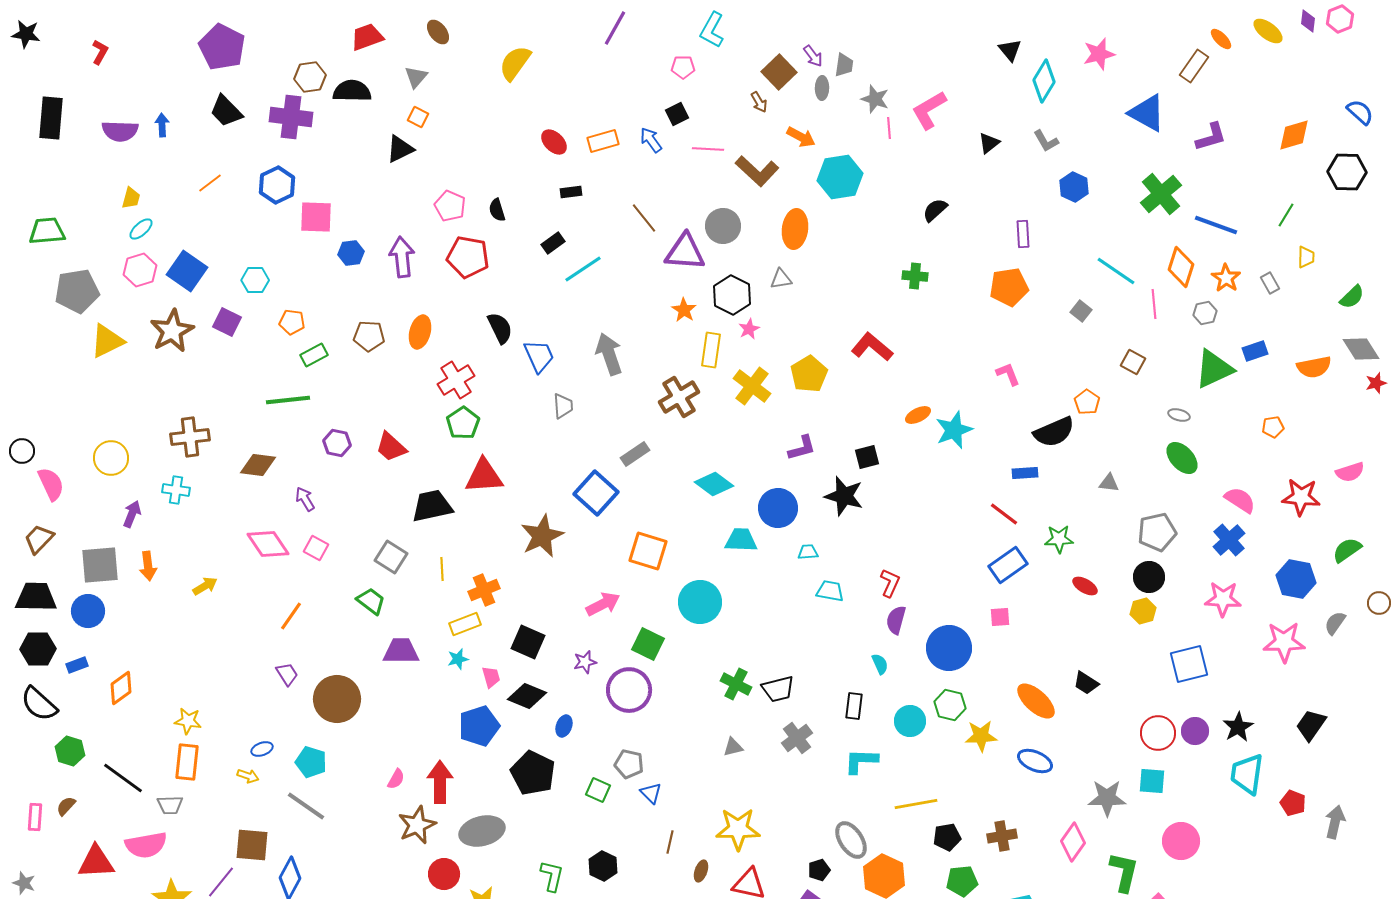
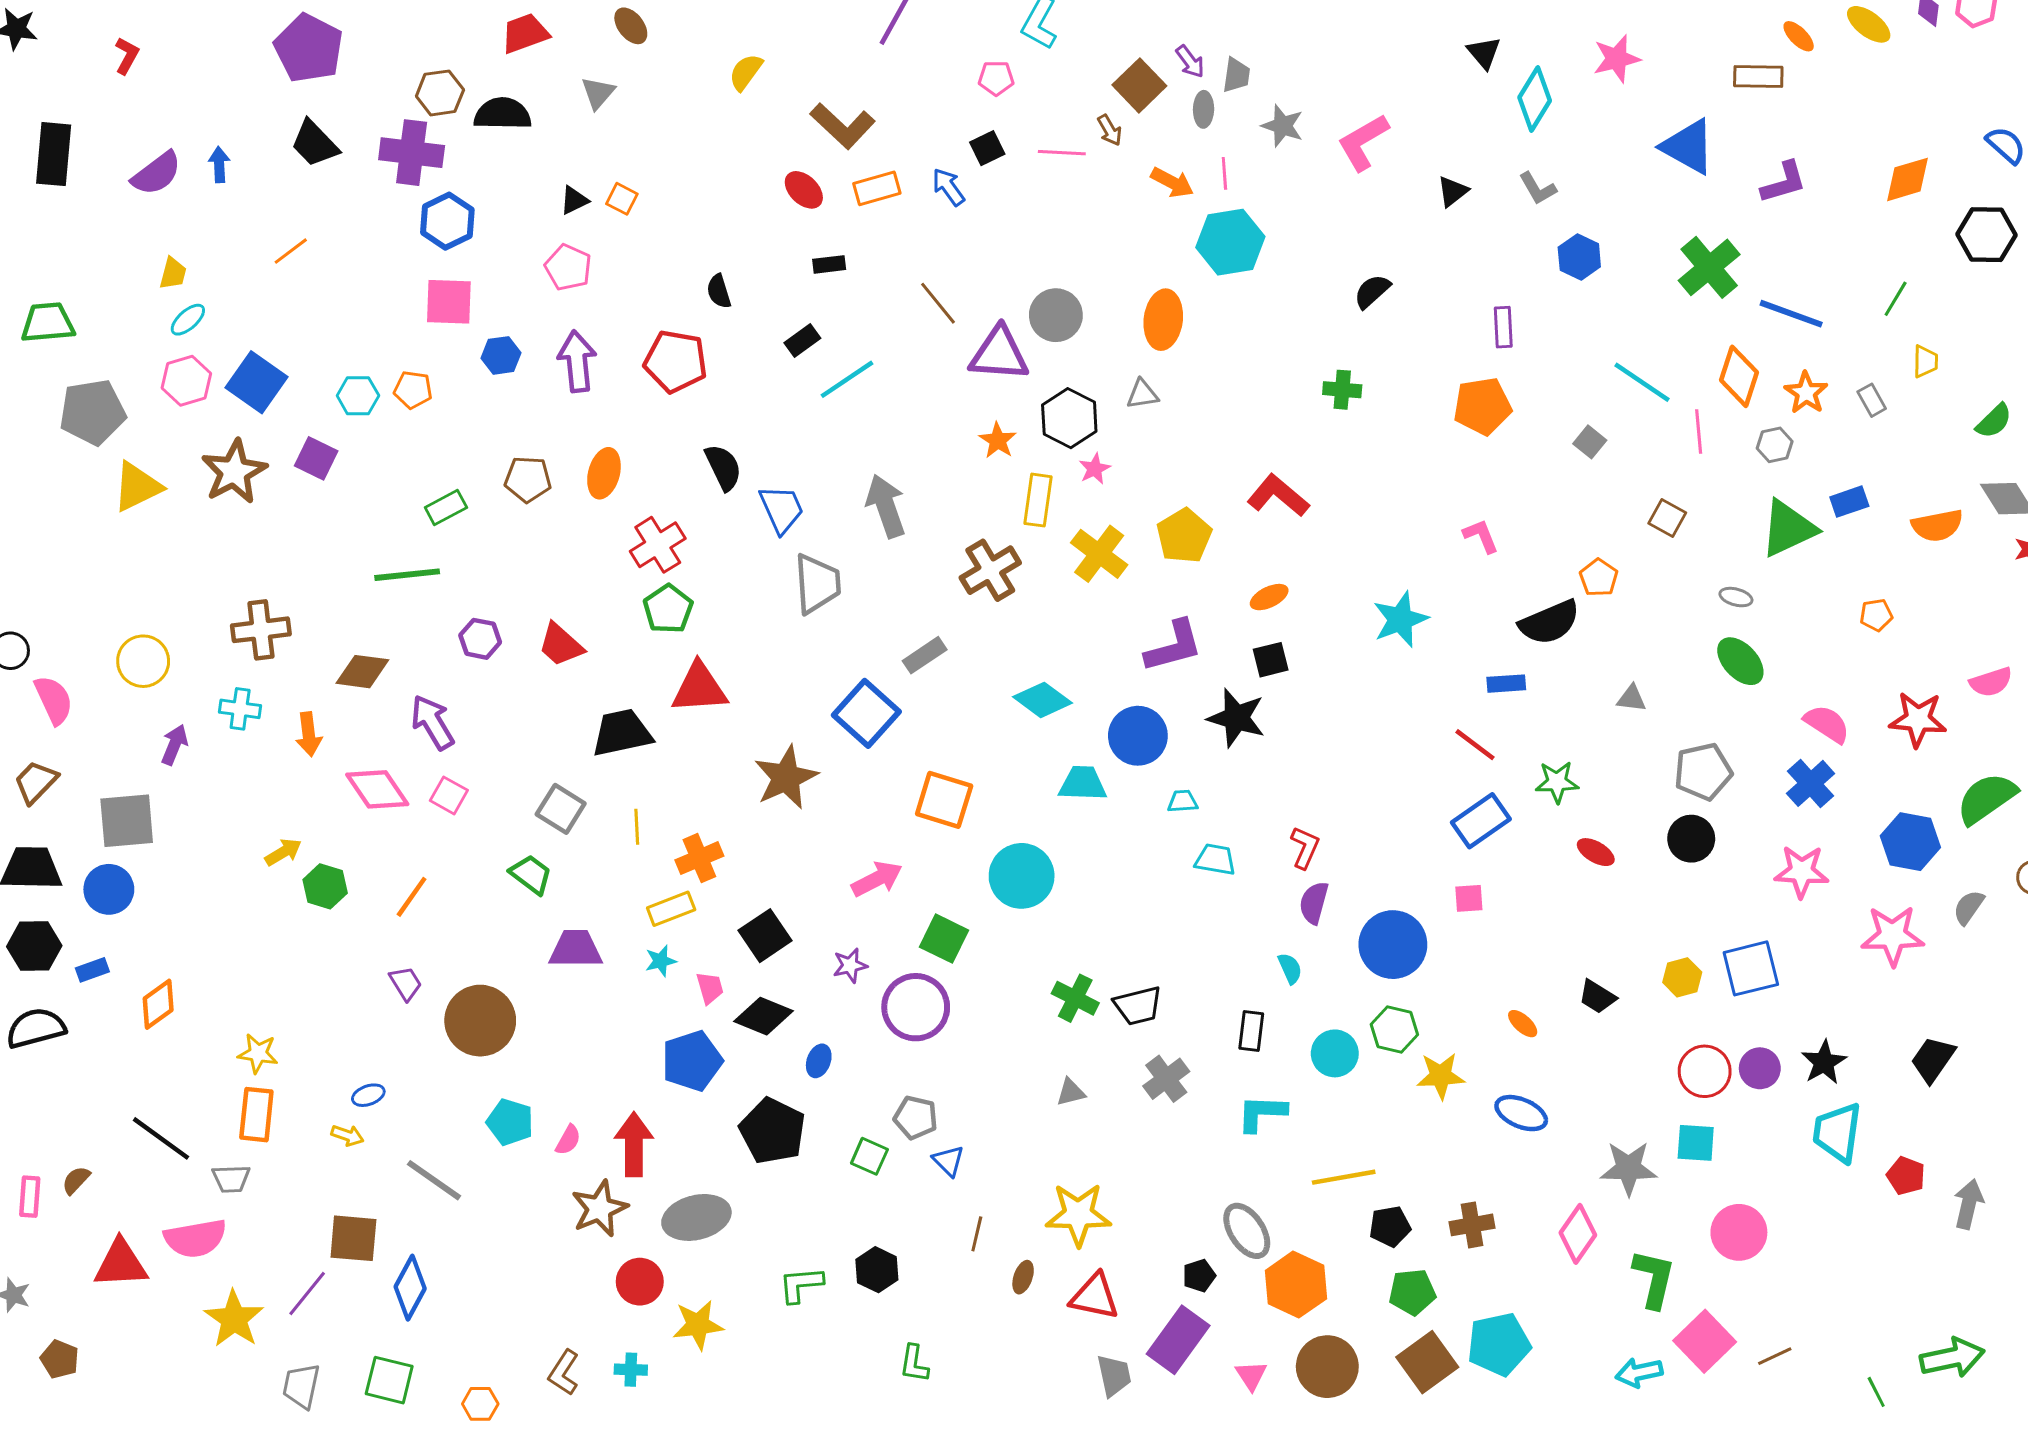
yellow semicircle: (515, 63) -> (746, 72), size x0.7
brown rectangle: (1194, 66) -> (1758, 77), turned 56
orange square: (418, 117) -> (622, 199), moved
pink line: (889, 128) -> (1224, 173), moved
purple semicircle: (120, 131) -> (157, 173), turned -39
black triangle: (400, 149) -> (574, 200), size x0.7
pink line: (708, 149) -> (1062, 153), moved
brown L-shape: (757, 171) -> (843, 126), moved
blue hexagon: (277, 185) -> (447, 221), moved
pink pentagon: (450, 206) -> (568, 267), moved
orange pentagon: (292, 322) -> (413, 390), moved
gray trapezoid: (563, 406) -> (817, 584), size x1.6
orange ellipse: (918, 415) -> (1269, 597), moved
purple L-shape: (802, 448) -> (1174, 646), size x1.4
purple arrow: (305, 499) -> (432, 722), size x1.5
green semicircle: (1347, 550) -> (1986, 798), size x1.4
orange arrow: (148, 566) -> (309, 734), moved
yellow hexagon: (1143, 611) -> (1682, 977), moved
black square: (528, 642) -> (765, 936), turned 32
orange ellipse: (1036, 701) -> (1523, 1024), size x0.5
black semicircle: (39, 704) -> (36, 1028), turned 123
green hexagon: (70, 751) -> (325, 886), moved
cyan pentagon: (311, 762) -> (510, 1122), moved
green L-shape: (552, 876) -> (801, 1285), turned -108

